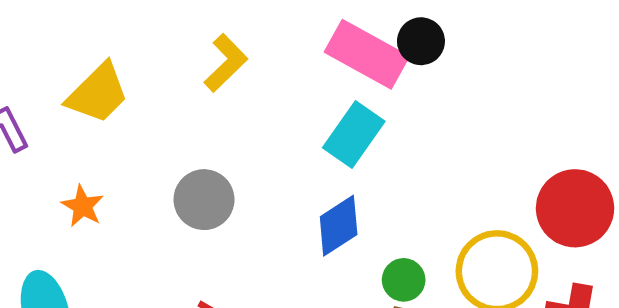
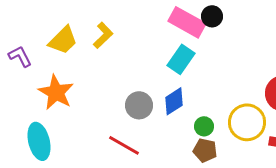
yellow L-shape: (226, 63) -> (103, 35), moved
gray circle: (204, 200) -> (139, 105), moved
orange star: (83, 206) -> (56, 92), size x1.8

